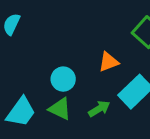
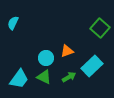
orange triangle: (109, 62) -> (67, 51), moved

